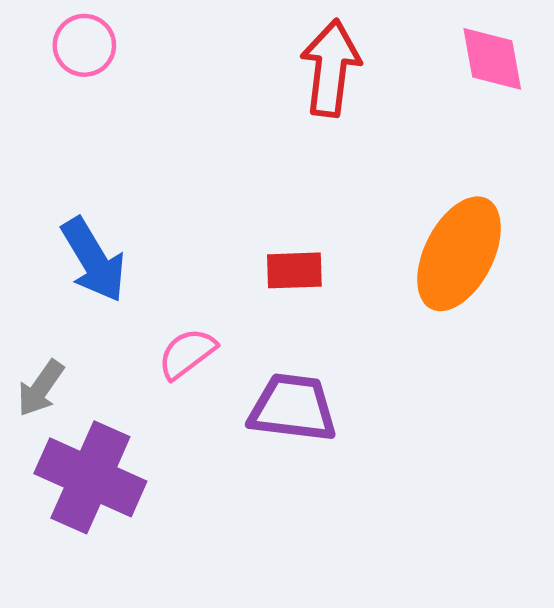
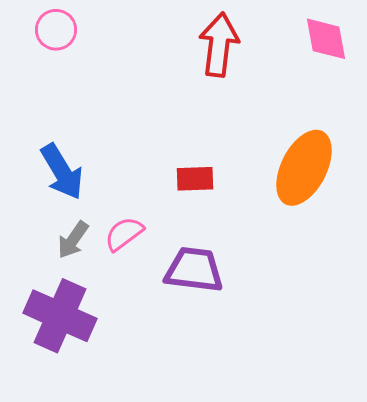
gray arrow: (41, 388) -> (73, 240), moved

